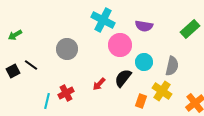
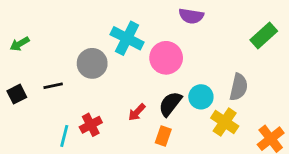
cyan cross: (103, 20) -> (127, 38), moved
purple semicircle: (144, 26) -> (191, 16), moved
cyan circle: (144, 62) -> (201, 97), moved
black line: (31, 65) -> (53, 86), moved, turned -48
orange rectangle: (141, 101) -> (163, 136), moved

